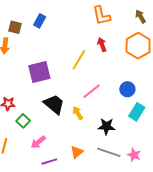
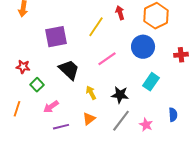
blue circle: (127, 89) -> (143, 47), moved, size x1.5
yellow arrow: (78, 113) -> (91, 93), moved
gray line: (109, 152) -> (121, 121), turned -75

